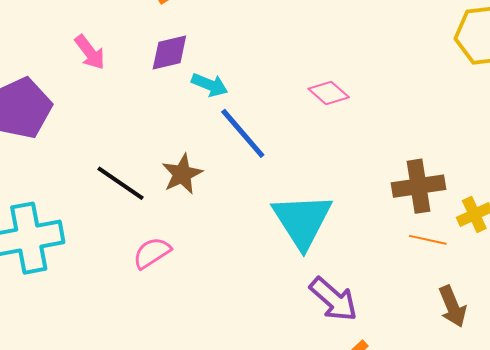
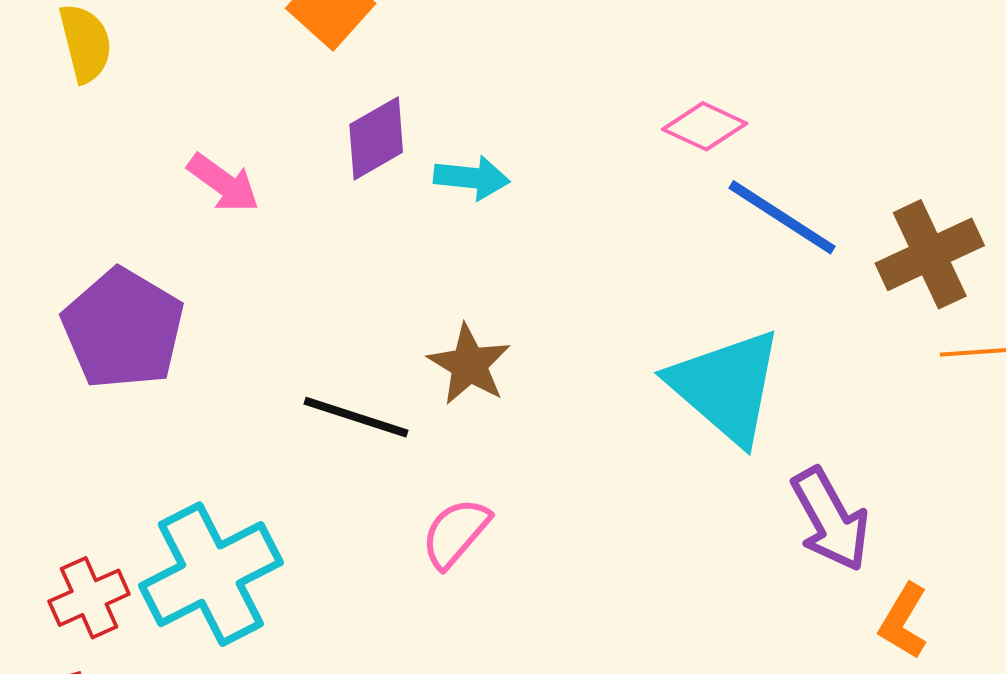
blue line: (243, 133) -> (782, 217), moved
purple arrow: (333, 299) -> (830, 520), turned 36

